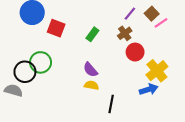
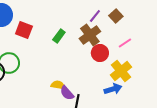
pink line: (161, 23) -> (125, 43), moved
brown cross: (125, 33) -> (90, 35), size x1.5
purple semicircle: (90, 70) -> (67, 93), moved

